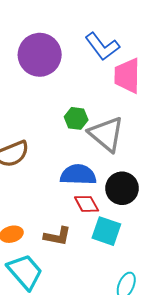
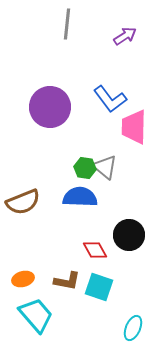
gray triangle: (106, 134) -> (105, 167), moved, size x0.7
blue semicircle: (78, 175) -> (80, 197), moved
cyan square: (106, 231) -> (99, 287), moved

